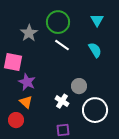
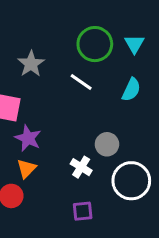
green circle: (58, 22) -> (95, 44), moved
cyan semicircle: (95, 50) -> (131, 90), turned 56
orange triangle: (26, 102) -> (26, 169), turned 32

